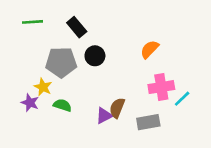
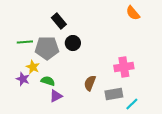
green line: (33, 22) -> (25, 42), moved
orange semicircle: (150, 49) -> (133, 13), moved, turned -84
cyan line: (182, 99) -> (132, 104), moved
purple triangle: (104, 116) -> (56, 96), moved

